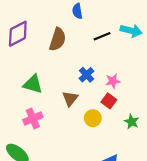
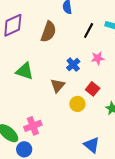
black line: (102, 36) -> (89, 31), turned -42
pink star: (113, 81) -> (98, 58), moved
pink cross: (33, 119) -> (33, 126), moved

